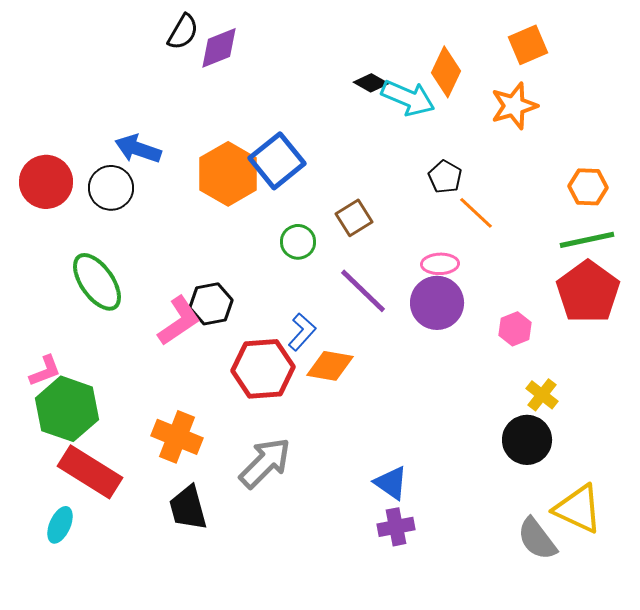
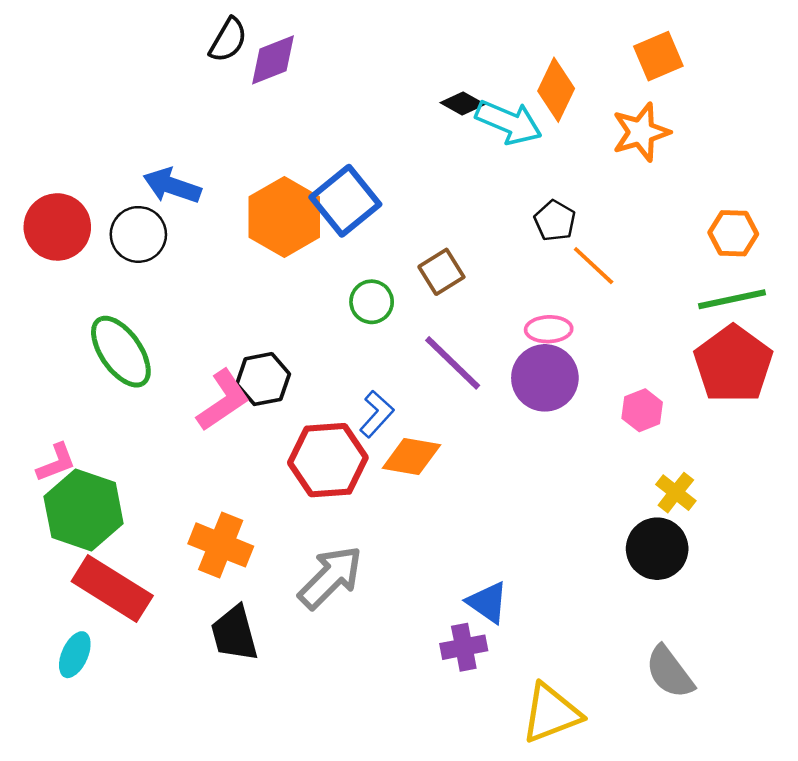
yellow triangle: (578, 509) -> (551, 713), moved, turned -46
purple cross: (396, 527) -> (464, 647), moved

